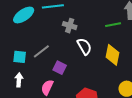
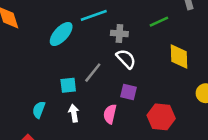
green line: (113, 25) -> (159, 22), moved
white semicircle: (84, 46) -> (126, 59), moved
purple square: (60, 68) -> (129, 92), moved

